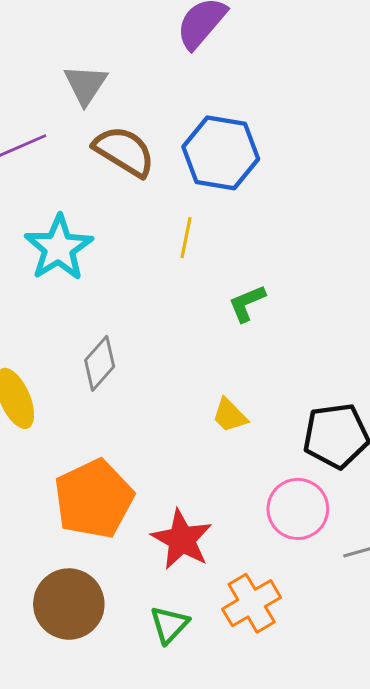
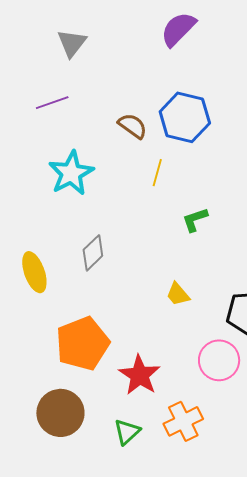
gray triangle: (85, 85) -> (72, 43), moved
brown semicircle: (124, 151) -> (133, 126), moved, size x0.7

